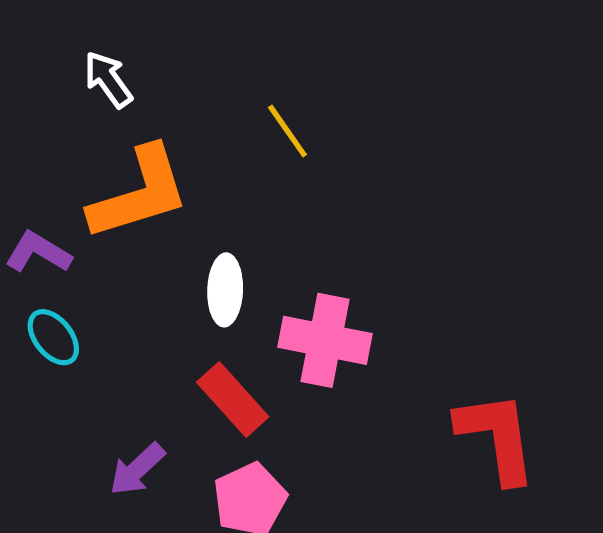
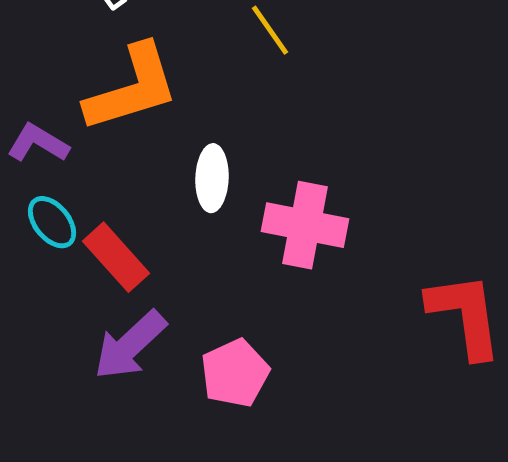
red rectangle: (233, 399) -> (116, 257), moved
purple arrow: (137, 469) -> (130, 345), size x1.4

